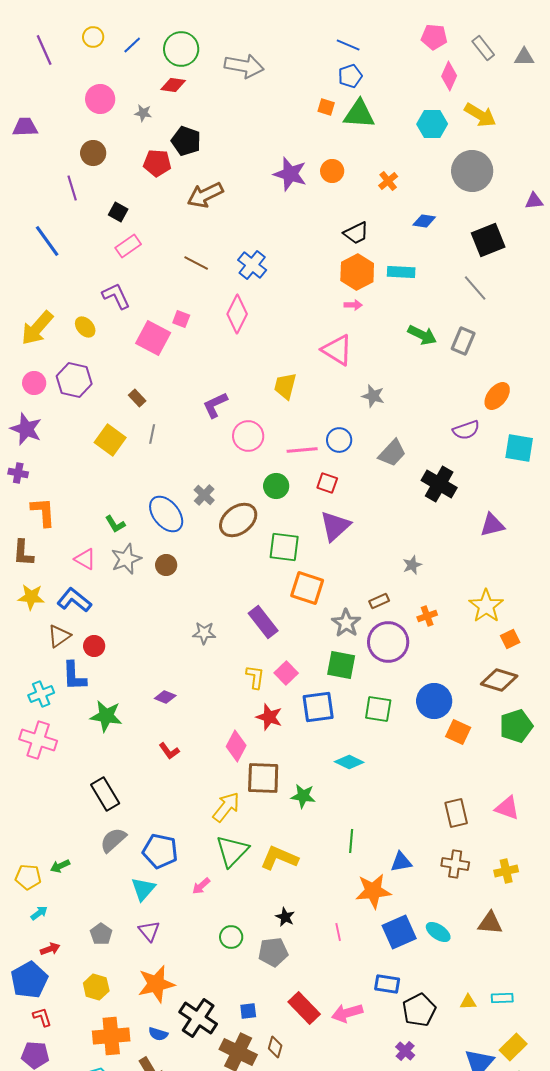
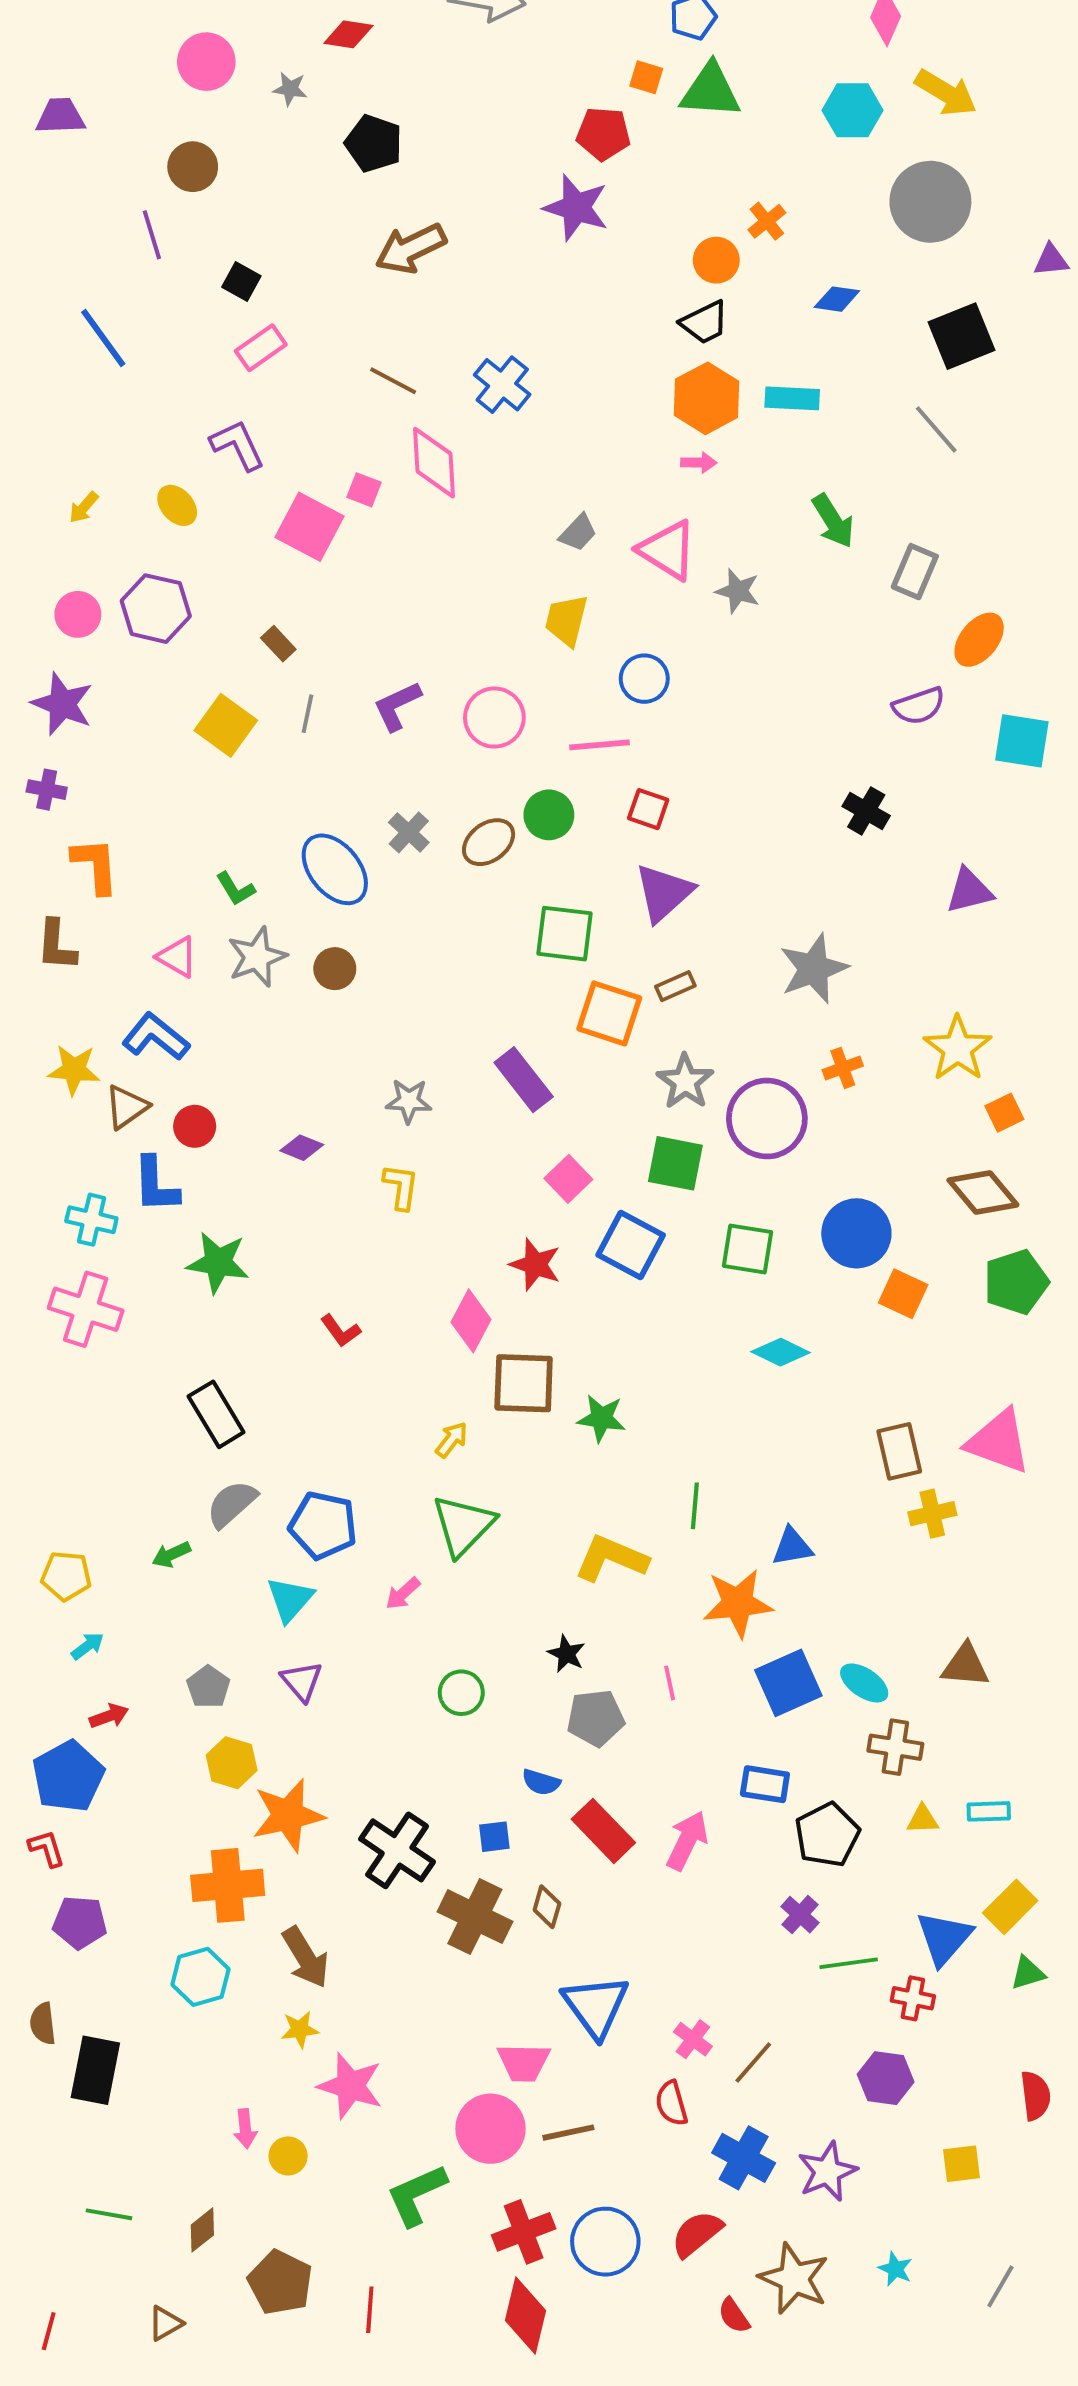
red pentagon: (157, 163) -> (603, 134), moved
orange circle: (332, 171) -> (716, 260), moved
pink diamond: (237, 314) -> (434, 463), moved, turned -30
yellow arrow: (37, 328) -> (84, 507), size x0.5
green arrow: (422, 335) -> (833, 521), turned 32
gray rectangle: (463, 341) -> (915, 572), moved
gray star: (373, 396) -> (738, 591), moved
purple L-shape: (215, 405) -> (397, 706), moved
blue circle: (339, 440) -> (644, 679), moved
gray trapezoid: (392, 453) -> (578, 533), moved, size x0.7
black cross: (439, 484) -> (866, 811), size x0.7
brown ellipse: (238, 520) -> (489, 842), moved, size x0.7
gray star: (412, 565) -> (814, 969), size x1.8
yellow star: (31, 597) -> (74, 1070), moved
brown rectangle: (379, 601) -> (675, 986), moved
yellow L-shape: (255, 677) -> (401, 1187), moved
brown diamond: (499, 680) -> (983, 1192), turned 33
cyan cross: (41, 694) -> (91, 1220), turned 35
purple diamond: (165, 697) -> (302, 1148), moved
blue square: (318, 707) -> (631, 1245), turned 36
cyan diamond: (349, 762) -> (781, 1352), moved
yellow arrow: (226, 807) -> (452, 1440), size x0.6
pink triangle: (507, 808) -> (999, 1442), size x1.4
yellow L-shape: (279, 858) -> (611, 1558), moved
brown cross: (455, 864) -> (895, 1747), moved
green arrow: (60, 866) -> (171, 1555), moved
yellow cross: (506, 871) -> (932, 1514), moved
gray pentagon: (273, 952) -> (596, 1718), moved
orange star: (156, 984) -> (288, 1815), moved
yellow hexagon: (96, 987) -> (232, 1763), moved
pink arrow: (347, 1013) -> (687, 1841), turned 132
red L-shape: (42, 1017) -> (47, 1848), moved
blue semicircle: (158, 1034) -> (541, 1782), moved

